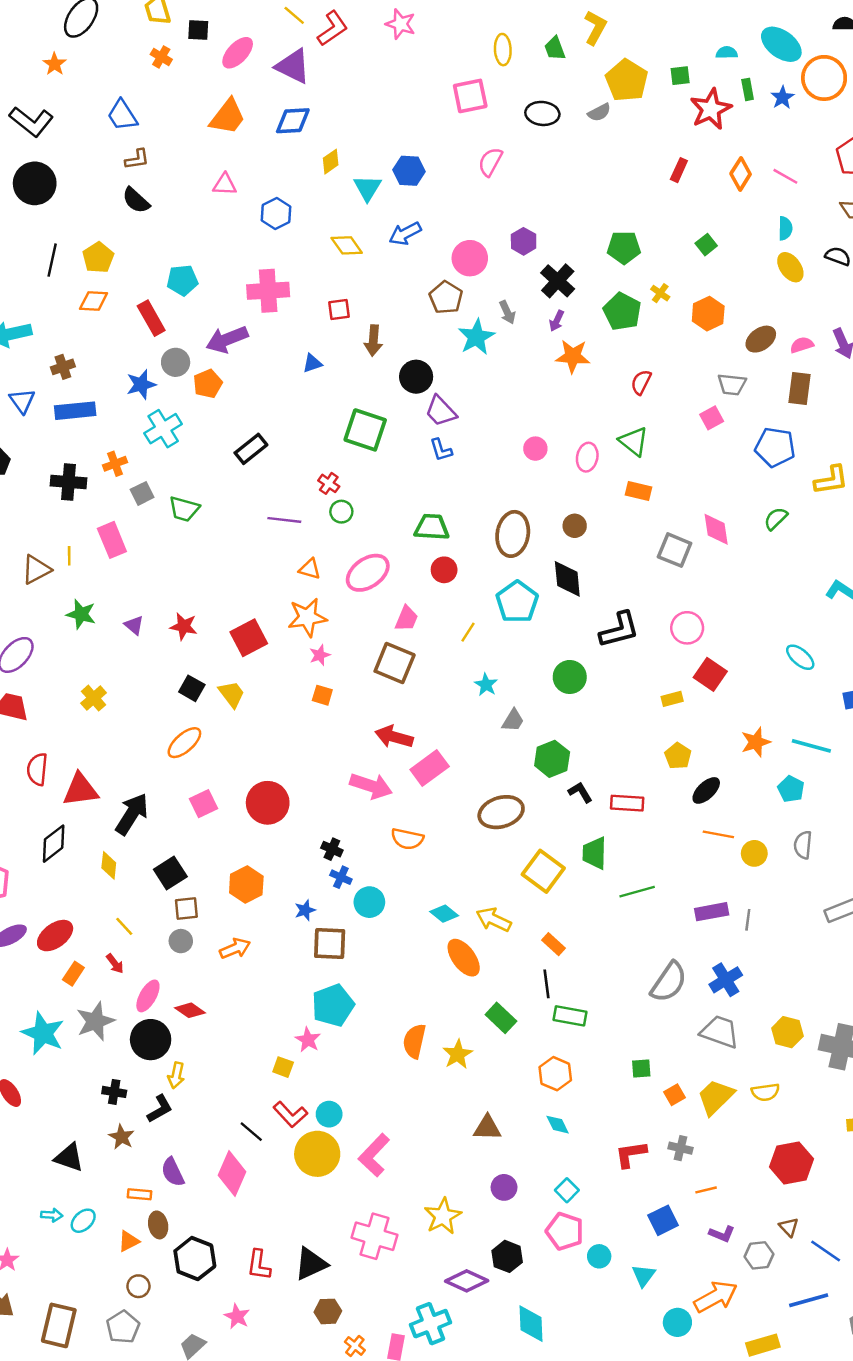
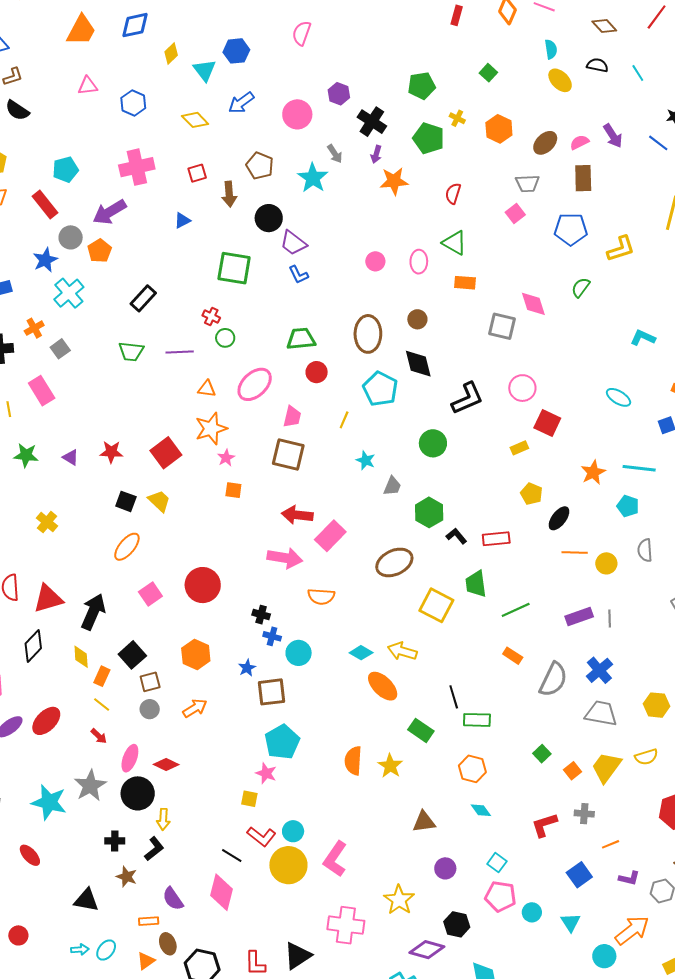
brown pentagon: (446, 298) -> (260, 166), moved
green trapezoid: (184, 509) -> (131, 351), moved
orange rectangle: (554, 944) -> (513, 656), moved
orange rectangle: (73, 974) -> (102, 676), moved
green square: (641, 1069) -> (542, 754), turned -30

